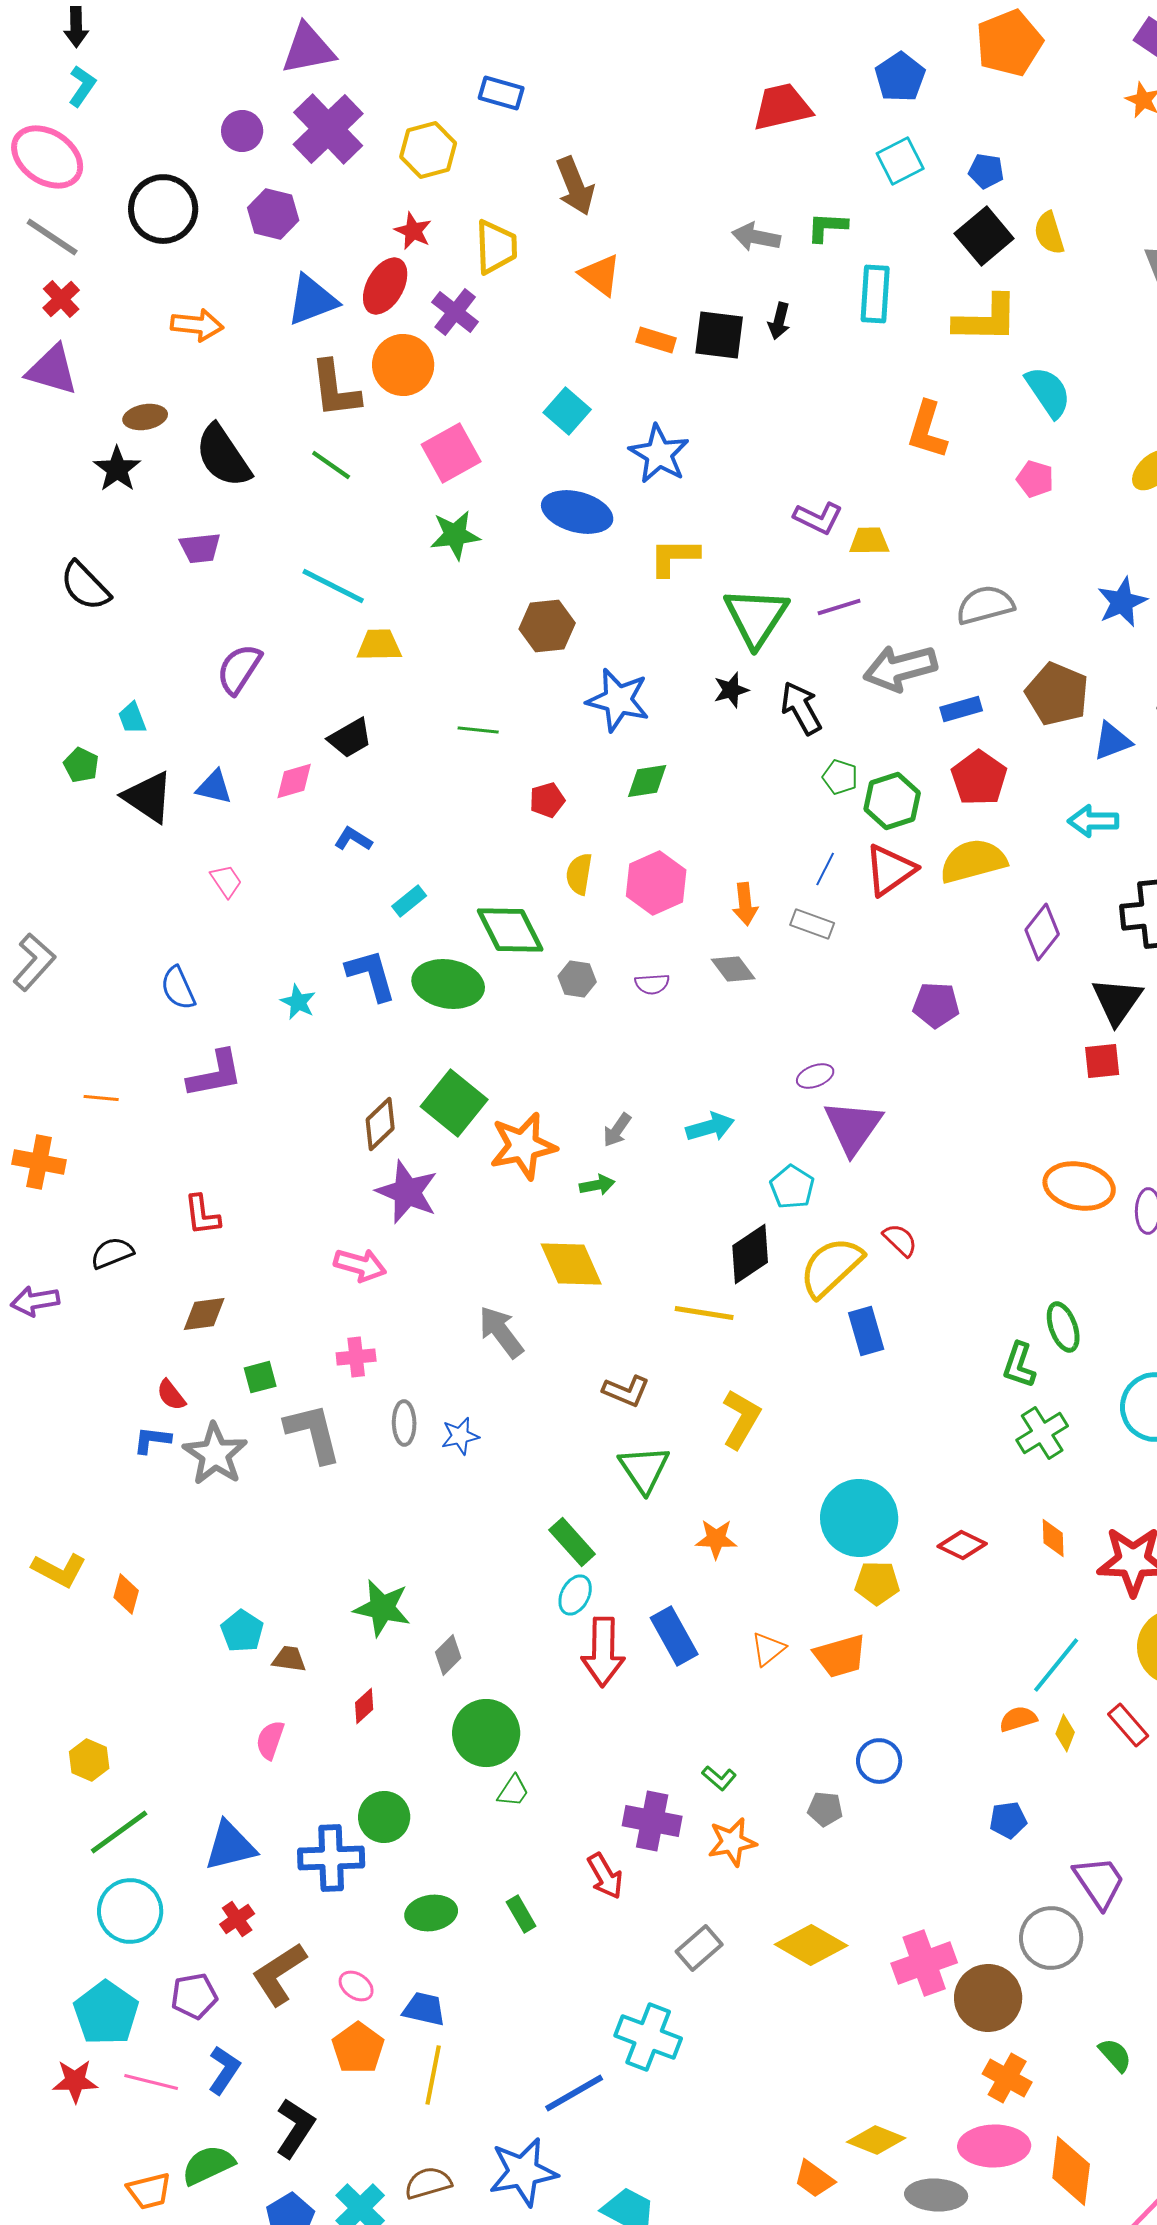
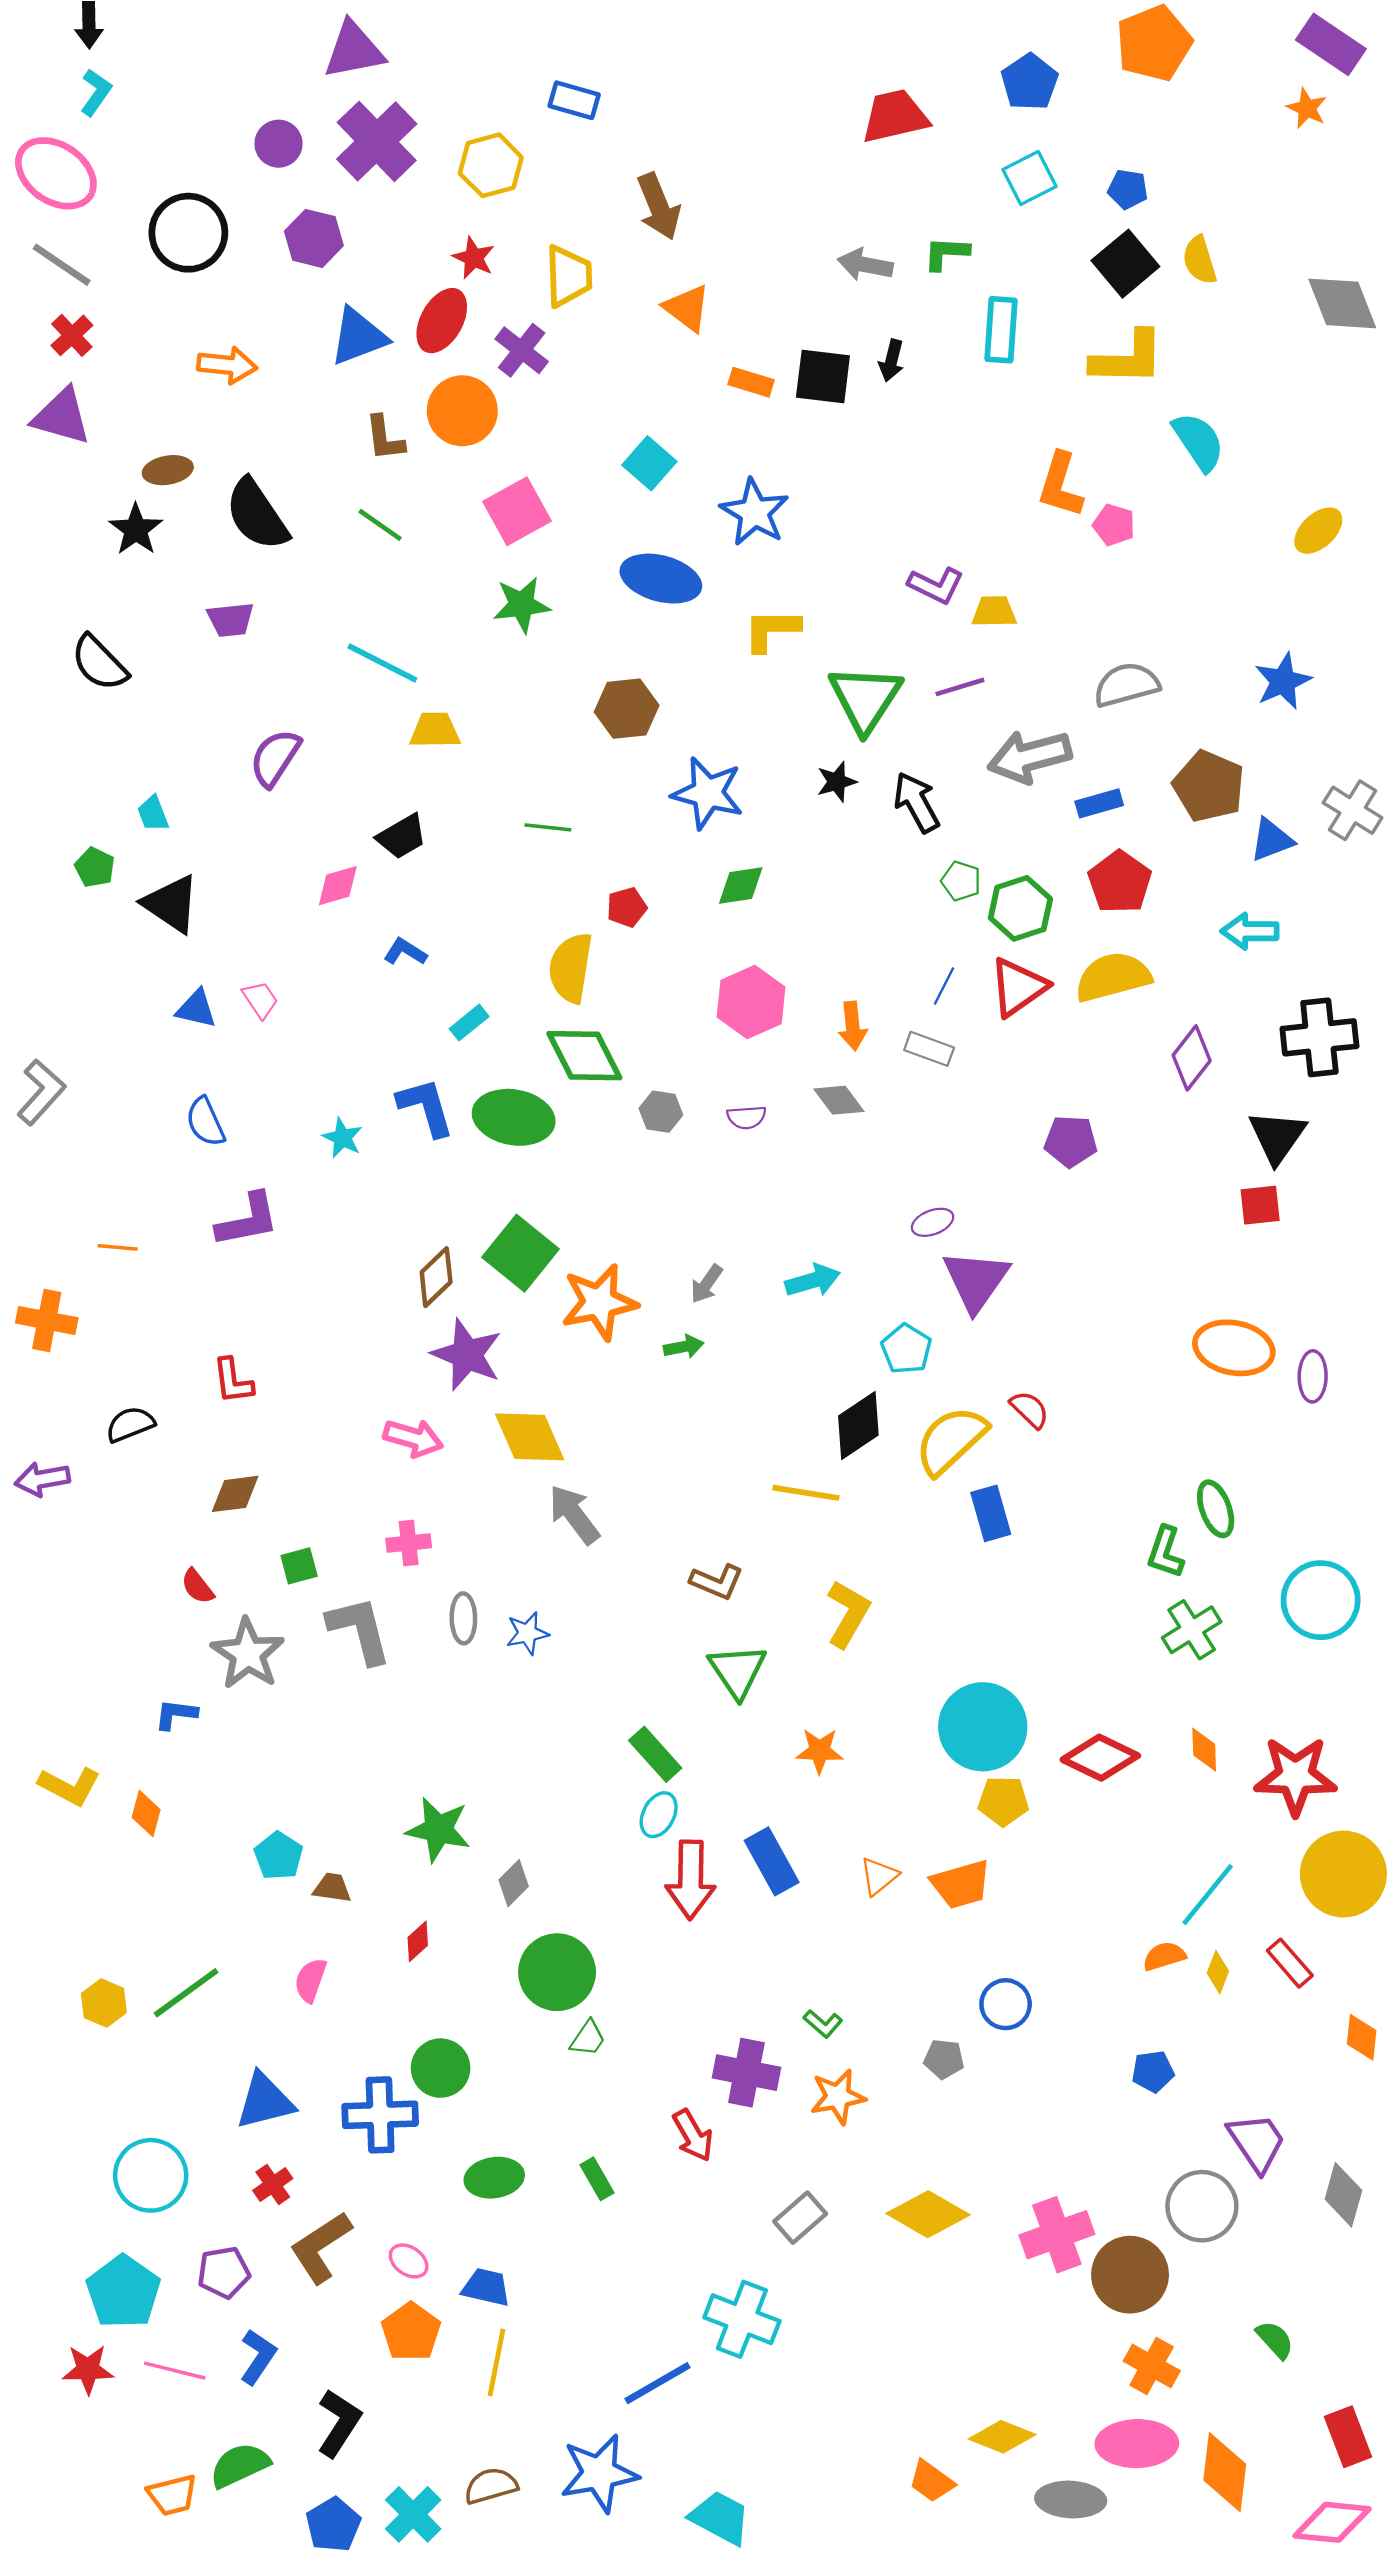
brown L-shape: (335, 389) -> (385, 438), size x0.7
pink pentagon: (1035, 479) -> (1114, 525), moved
blue triangle: (214, 787) -> (196, 1009), moved
yellow semicircle: (579, 874) -> (571, 968), moved, size x1.5
yellow diamond: (571, 1264) -> (530, 1437), moved
blue L-shape: (152, 1440) -> (176, 1714), moved
red diamond: (962, 1545) -> (1100, 1758), size x1.4
green line: (119, 1832) -> (186, 1993), moved

